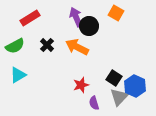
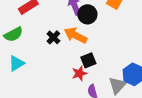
black cross: (47, 45) -> (53, 37), moved
black square: (114, 78) -> (88, 60), moved, turned 35

